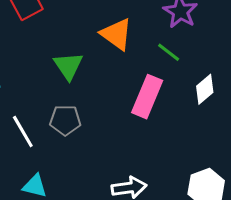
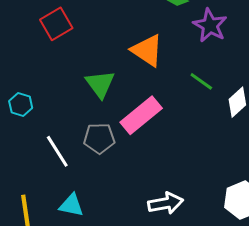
green line: (169, 52) -> (201, 81), moved
pink rectangle: (147, 97) -> (141, 115), moved, turned 30

